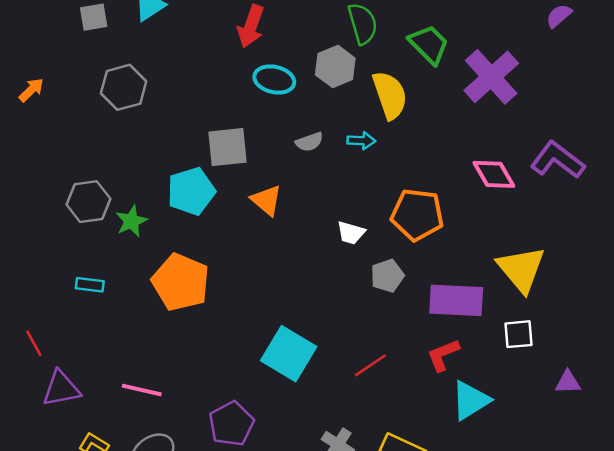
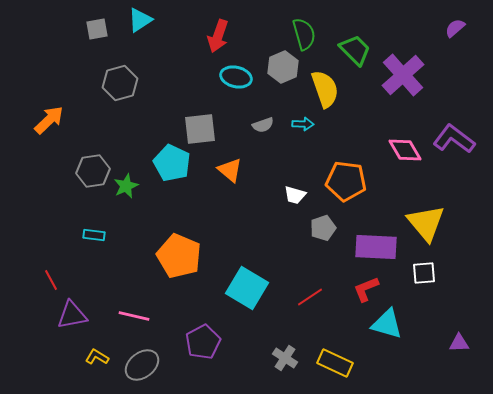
orange arrow: (31, 90) -> (49, 120), moved, size x1.5
cyan pentagon: (191, 191) -> (172, 163), turned -30
orange pentagon: (181, 282) -> (179, 256), moved
purple triangle: (568, 382) -> (459, 343), moved
cyan triangle: (470, 400) -> (387, 324), turned 48

